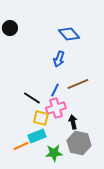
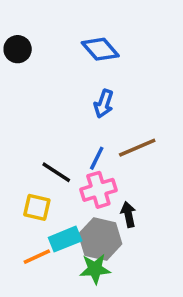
blue diamond: (69, 34) -> (100, 49), moved
yellow square: (41, 118) -> (37, 207), moved
gray hexagon: (79, 143) -> (100, 239), moved

